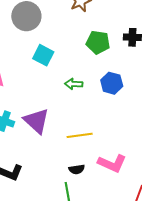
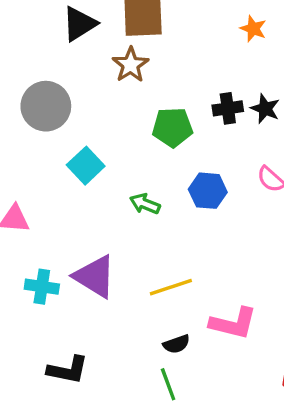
cyan square: (43, 55) -> (86, 166), turned 30
green arrow: (74, 84) -> (145, 204), turned 30

